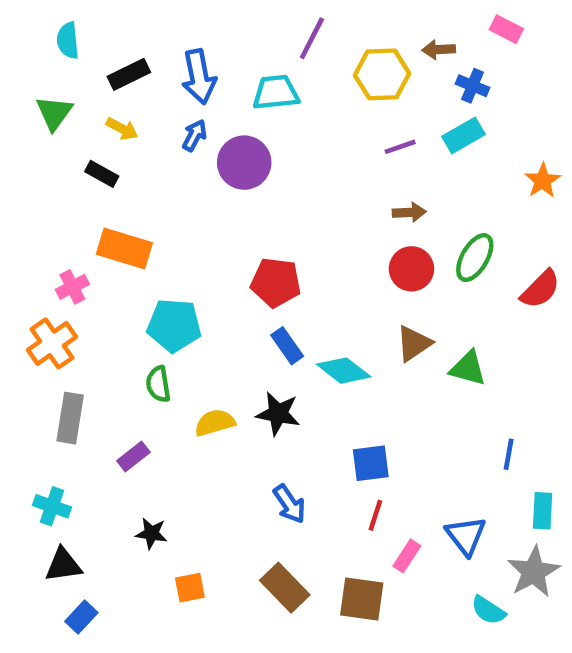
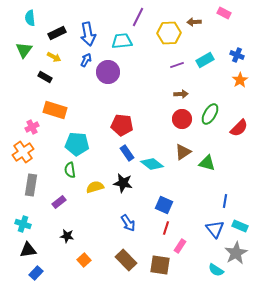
blue cross: (473, 86) -> (237, 55), moved
blue square: (371, 463) -> (164, 205), turned 30
cyan rectangle: (543, 511) -> (240, 226), turned -70
blue triangle: (466, 536) -> (215, 229), moved
orange square: (190, 588) -> (84, 260), turned -32

